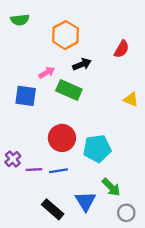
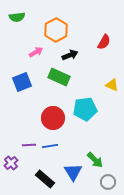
pink arrow: (47, 72) -> (36, 52), moved
blue square: (26, 96) -> (22, 82), turned -30
cyan pentagon: (97, 149) -> (85, 109), moved
purple cross: (13, 159) -> (11, 163), moved

